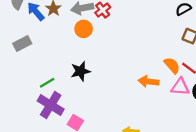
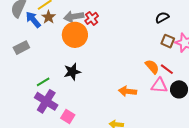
orange circle: (84, 29) -> (75, 35), size x1.6
orange arrow: (148, 81) -> (128, 91), moved

